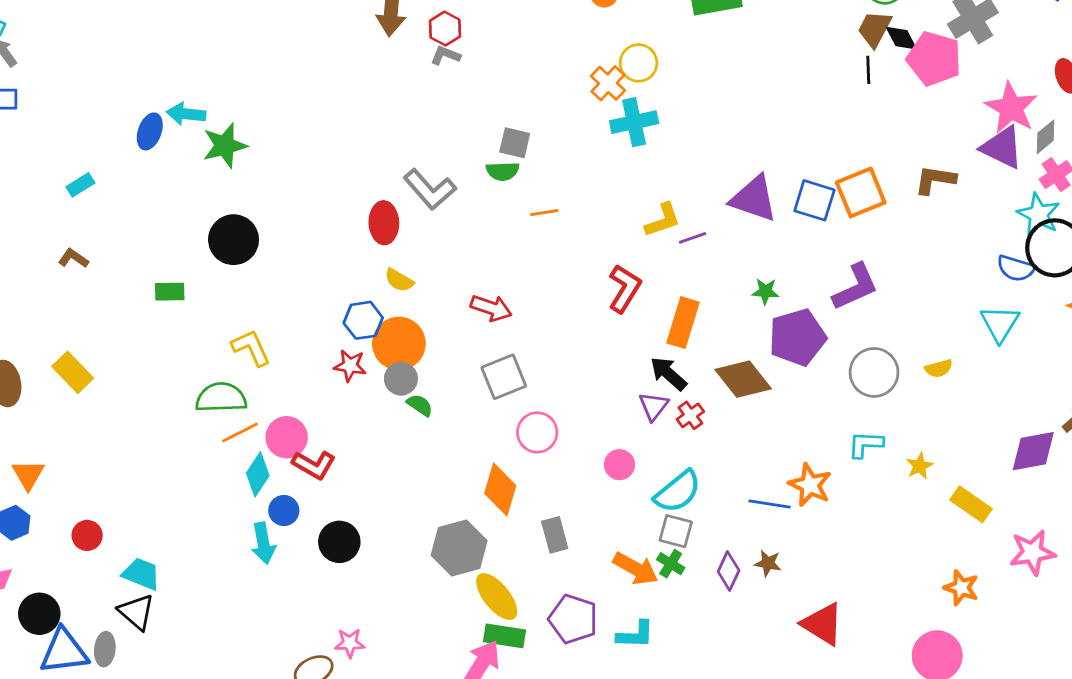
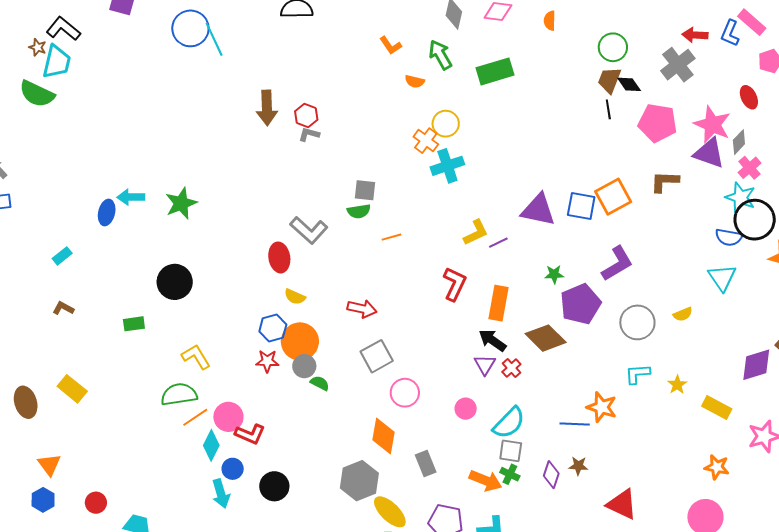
pink pentagon: (934, 59) -> (658, 123), moved
green star: (225, 146) -> (181, 203), moved

